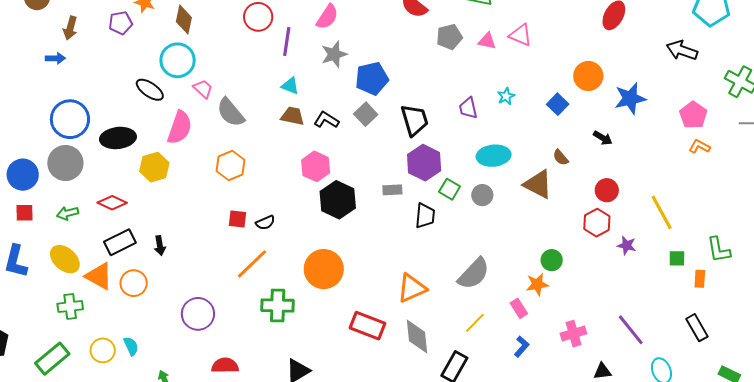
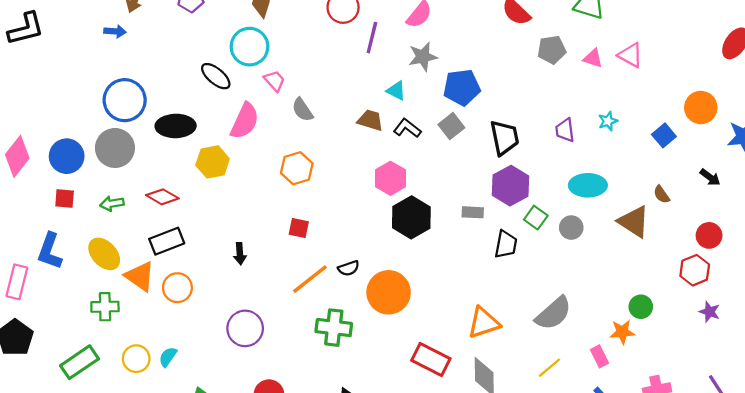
cyan triangle: (290, 86) -> (396, 91), moved
gray semicircle: (231, 112) -> (302, 110), size x0.7
black semicircle: (265, 223) -> (349, 268), moved
purple star: (627, 245) -> (710, 312), moved
black arrow: (160, 246) -> (240, 254), moved
cyan semicircle: (131, 346) -> (168, 357), turned -126

